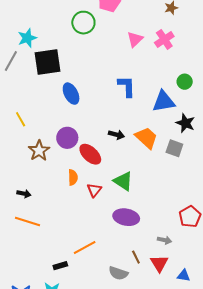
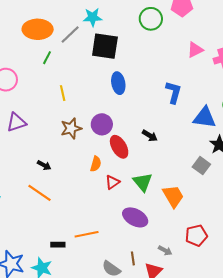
orange trapezoid: (146, 138) -> (173, 196), moved

